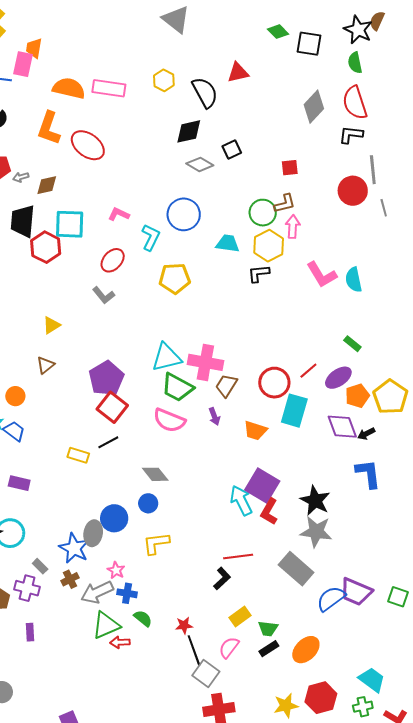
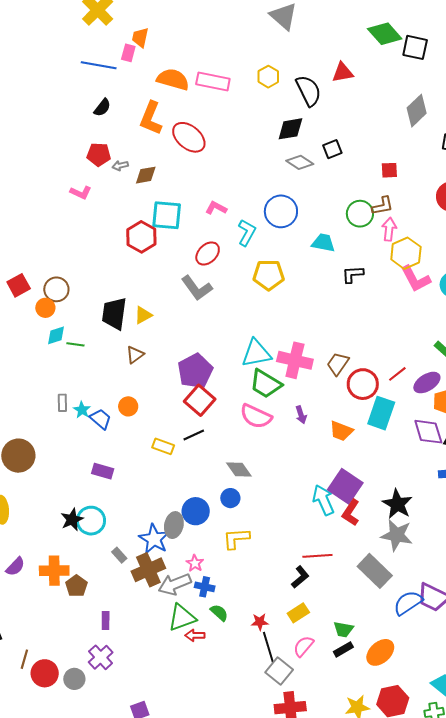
green diamond: (278, 32) -> (385, 34), size x1.6
pink rectangle: (23, 64) -> (128, 53), size x0.7
black trapezoid: (23, 221) -> (114, 314), moved
yellow hexagon: (269, 246) -> (406, 253), moved
gray L-shape: (104, 295) -> (197, 288), size x1.4
brown trapezoid: (226, 385) -> (338, 364), moved
orange circle: (15, 396) -> (128, 406), moved
brown cross: (70, 579) -> (148, 570), size x1.8
purple cross: (27, 588) -> (101, 657), moved, turned 30
yellow rectangle: (240, 616) -> (298, 613), moved

